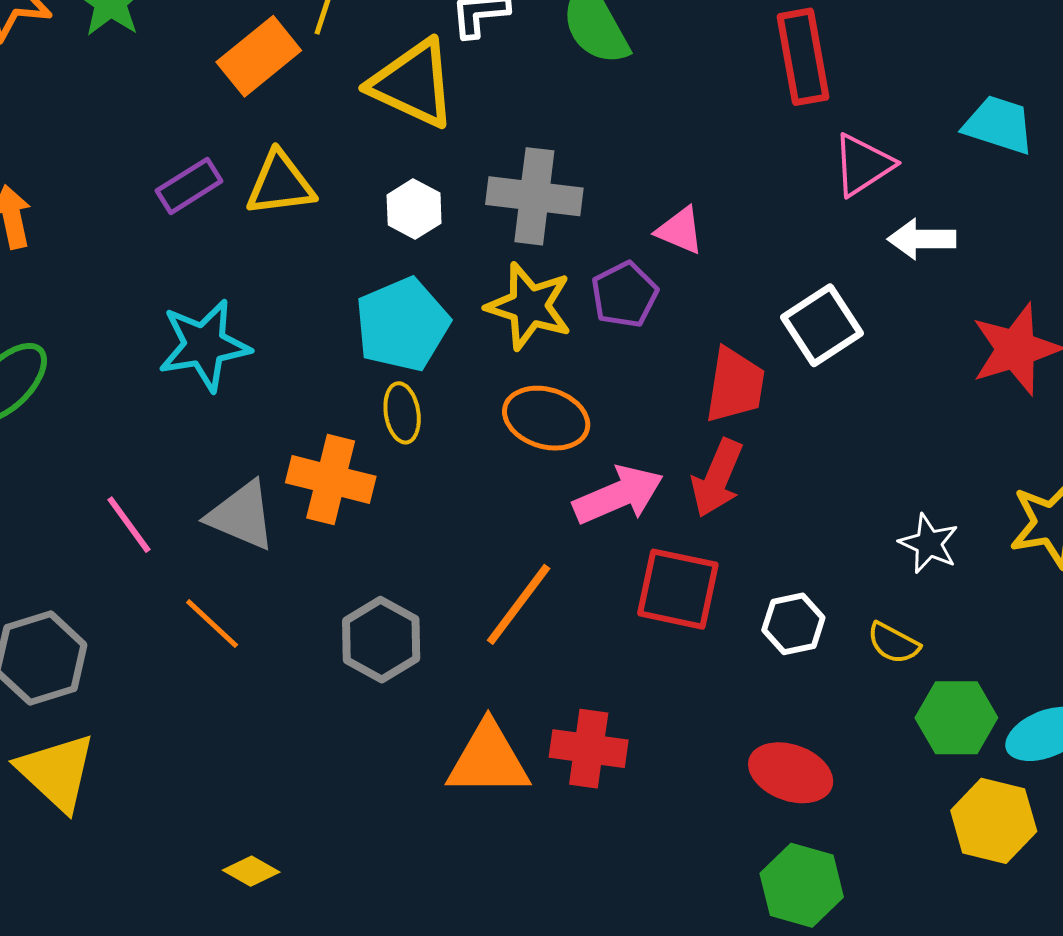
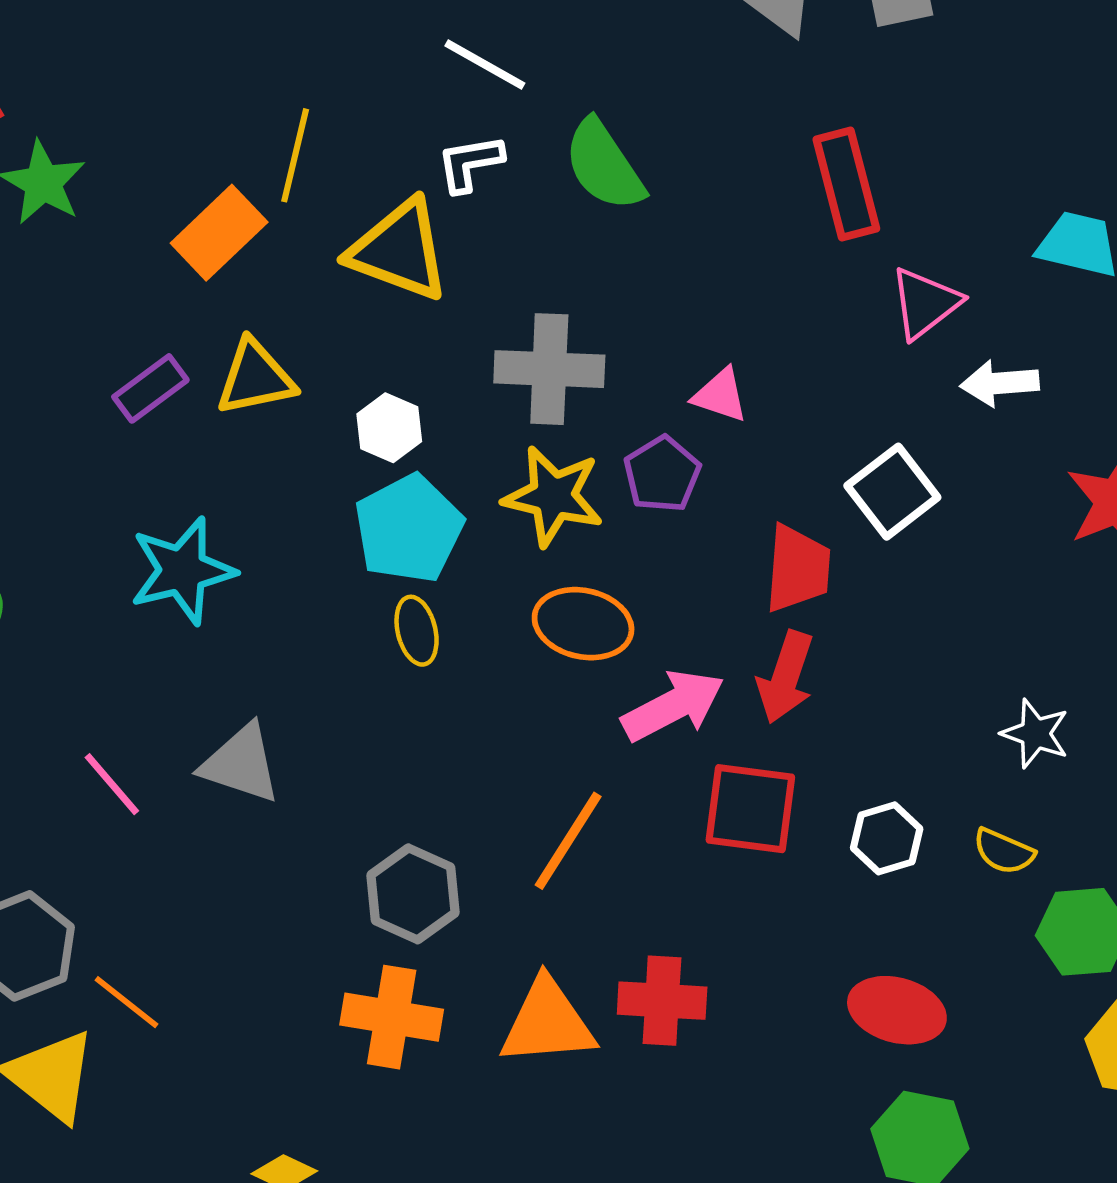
white hexagon: (414, 209) -> (389, 428), moved
orange cross: (331, 479) -> (392, 1017), moved
orange line: (212, 624) -> (126, 1002), moved

